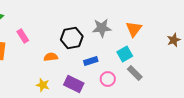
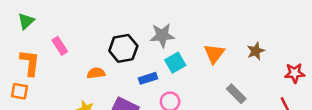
orange triangle: (134, 29) -> (214, 54), moved
cyan square: (125, 54) -> (175, 63), moved
gray rectangle: (135, 73) -> (236, 94), moved

